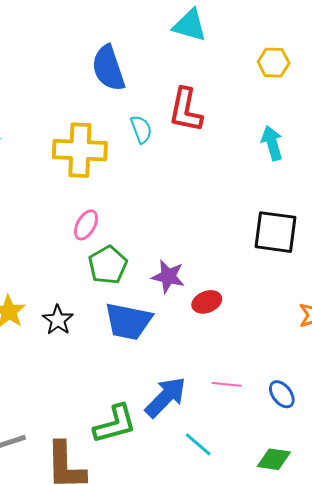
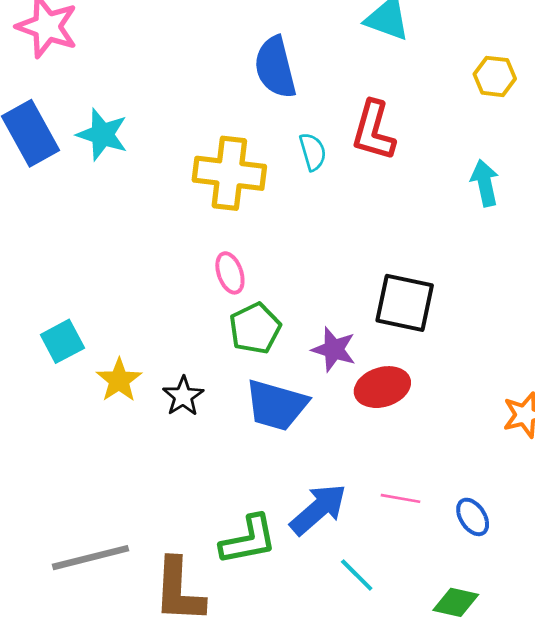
pink ellipse: (86, 225) -> (230, 273), turned -52
black square: (276, 232) -> (405, 303), moved
red ellipse: (207, 302) -> (382, 387), size x1.4

